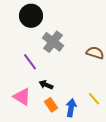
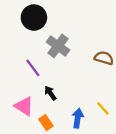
black arrow: (46, 85) -> (50, 93), turned 32
orange rectangle: (51, 105) -> (46, 123), moved

